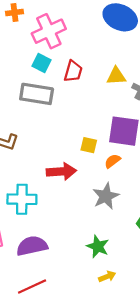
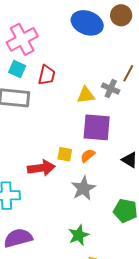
yellow triangle: (116, 76) -> (86, 95), moved
yellow square: (89, 145) -> (65, 154), moved
green star: (98, 246) -> (79, 235), turned 30

